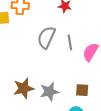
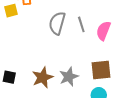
brown square: (82, 90) -> (101, 70), size x1.5

